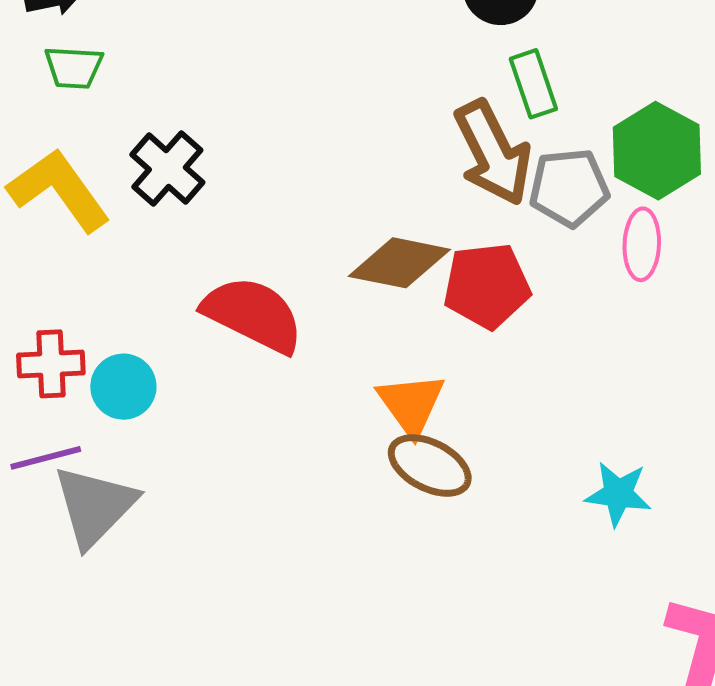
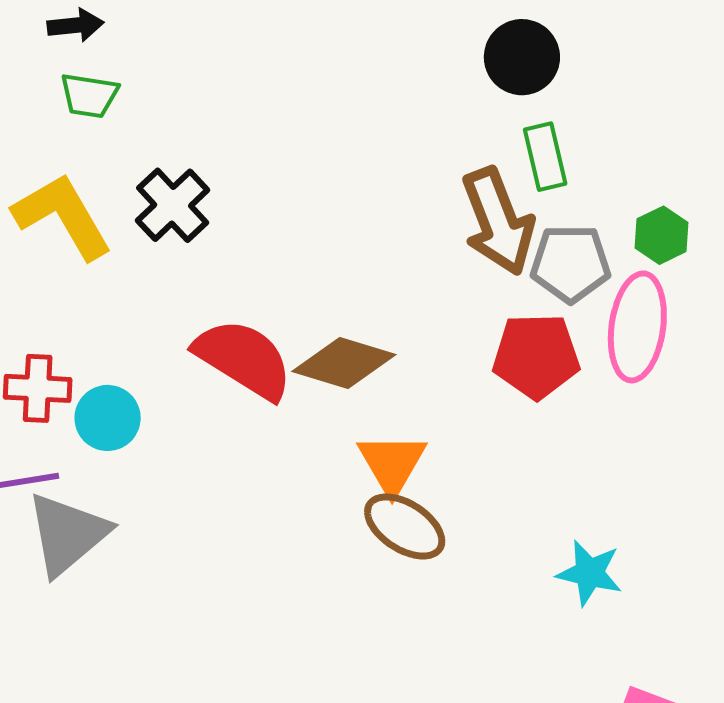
green hexagon: (657, 151) -> (662, 235), size x0.6
pink ellipse: (642, 244) -> (637, 327), size x1.5
brown diamond: (399, 263) -> (344, 363), moved
red pentagon: (487, 286) -> (536, 356), moved

